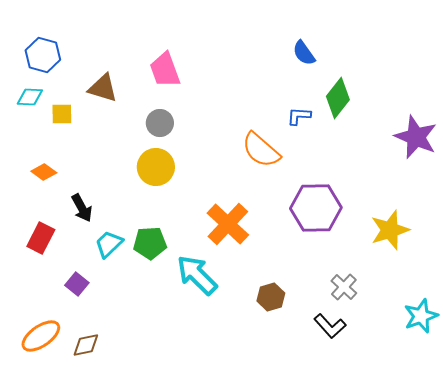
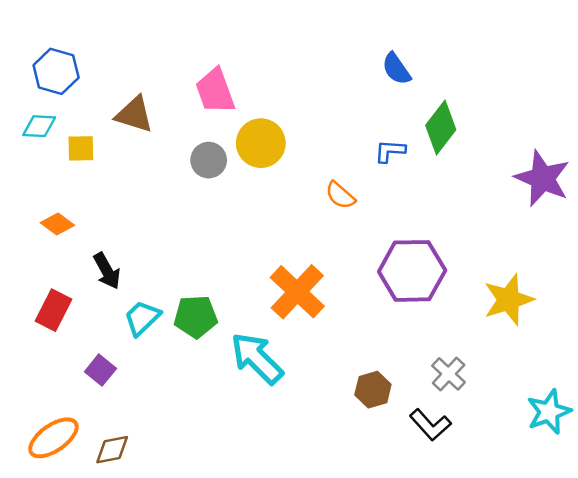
orange semicircle: (261, 150) -> (340, 195), size x0.6
yellow circle: (156, 167) -> (261, 143), moved
brown hexagon: (271, 297) -> (373, 390), moved

